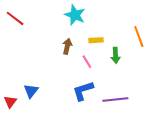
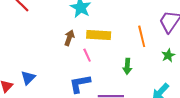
yellow rectangle: (96, 40) -> (99, 35), size x1.6
green arrow: (116, 55) -> (127, 66), moved

